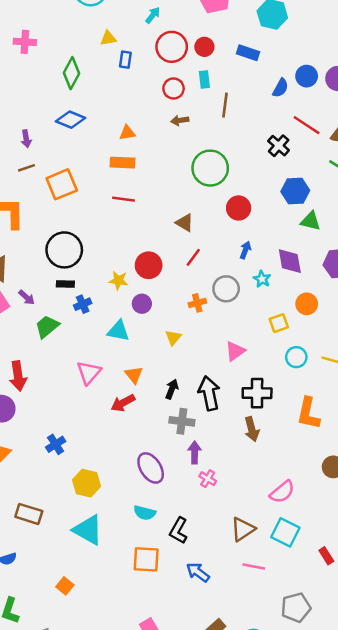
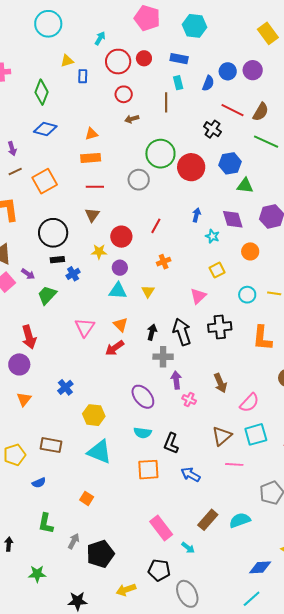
cyan rectangle: (204, 80) -> (178, 83), moved
red circle: (239, 208) -> (191, 167), moved, size x1.4
brown triangle: (185, 223) -> (92, 215), moved, turned 42
gray circle: (226, 289) -> (139, 180), moved
yellow square: (279, 323) -> (217, 270), moved
cyan triangle: (118, 331) -> (118, 291), moved
brown arrow: (252, 429) -> (220, 383), moved
cyan square: (285, 532) -> (256, 434), turned -35

